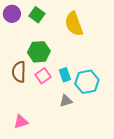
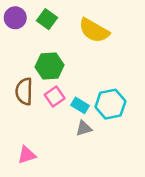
yellow semicircle: (74, 24) -> (94, 30), turned -40
cyan rectangle: (65, 75) -> (80, 105), moved, turned -40

